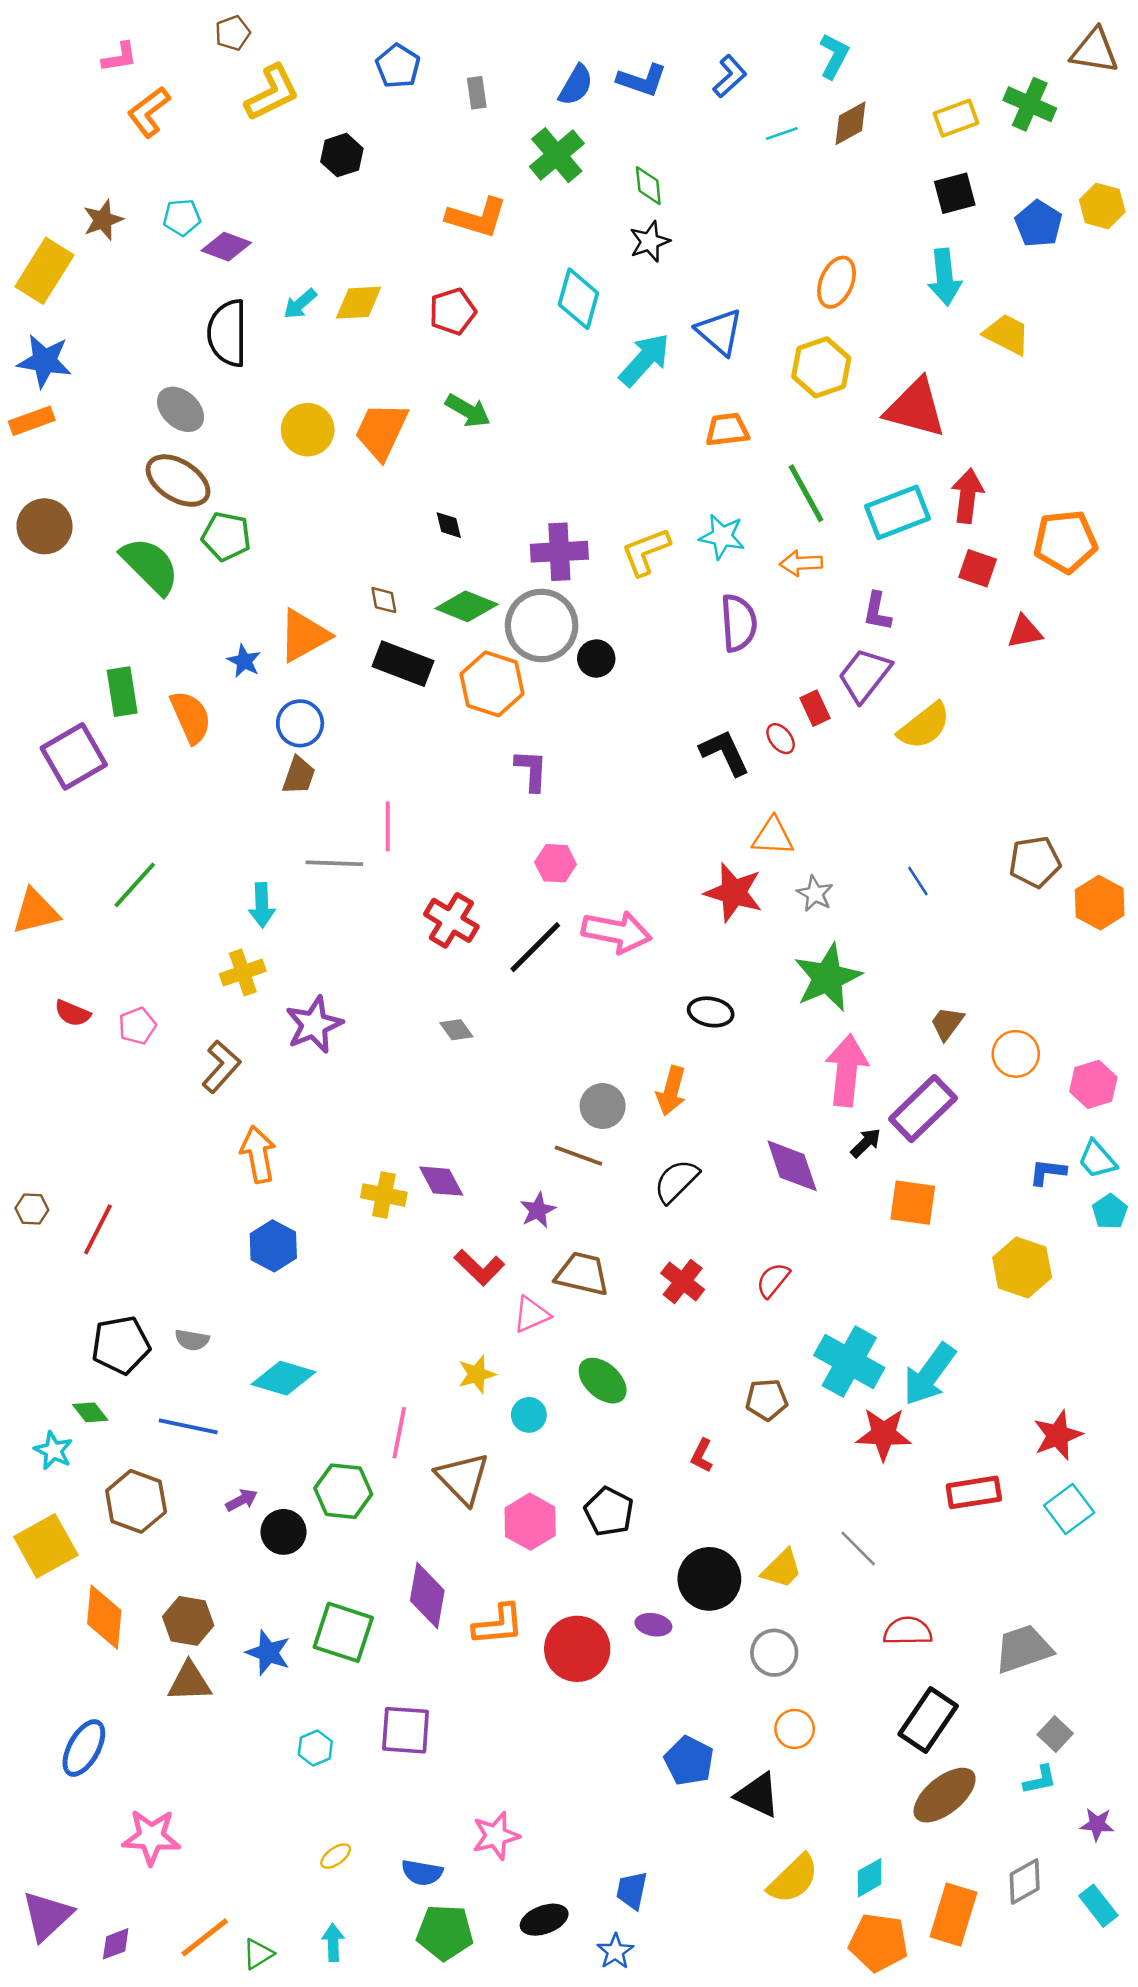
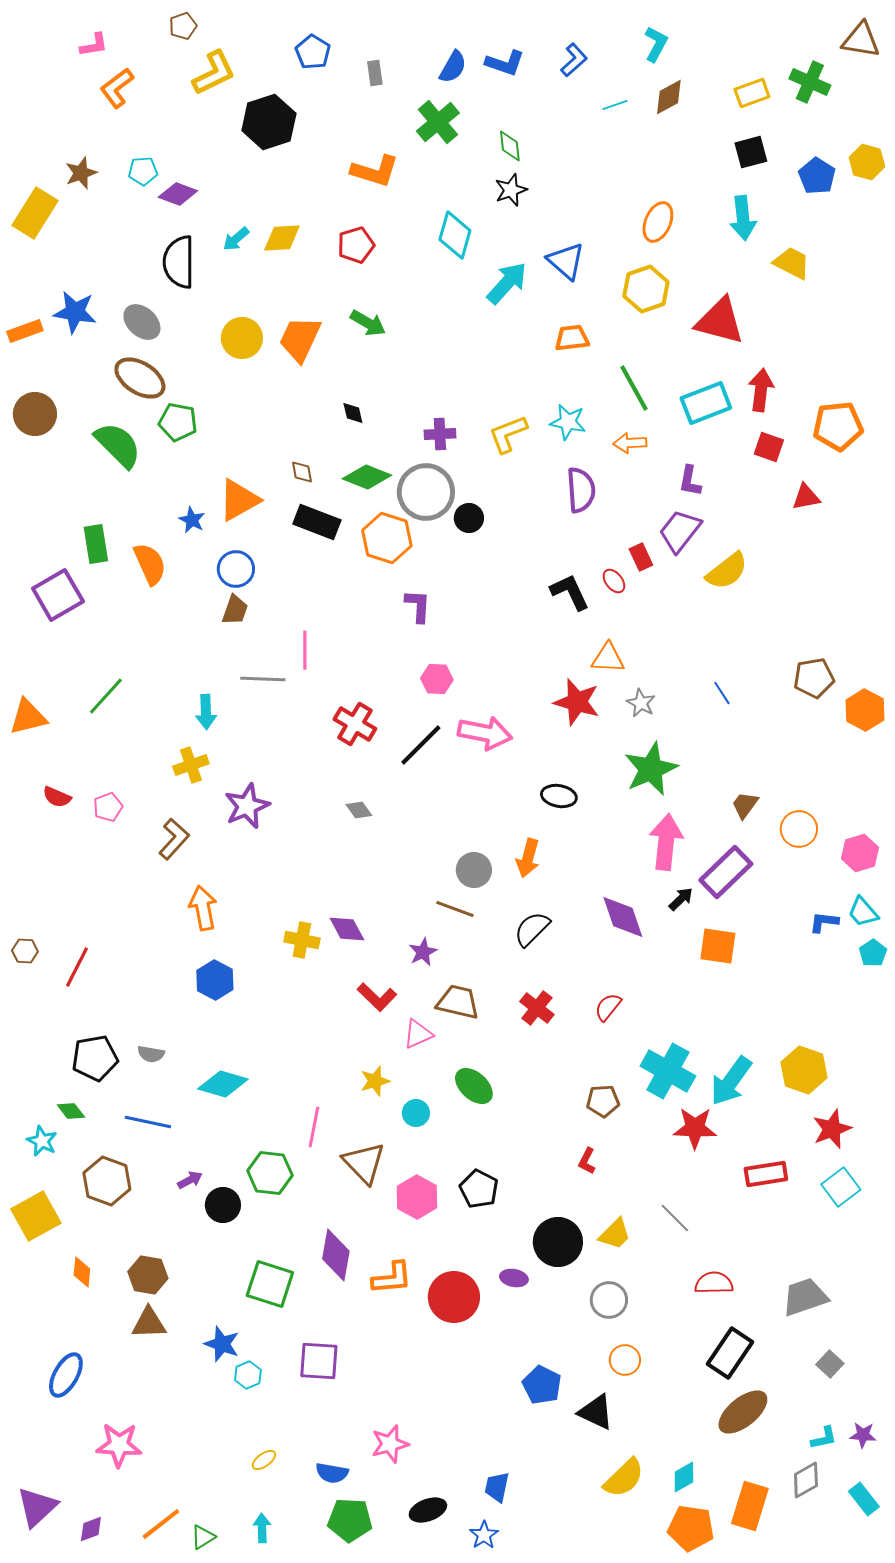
black hexagon: (342, 155) -> (269, 122), size x1.6
blue star: (44, 361) -> (75, 312), moved
purple cross: (559, 552) -> (440, 434), size x0.7
yellow hexagon: (1022, 1267) -> (804, 1070), moved
red L-shape: (702, 1456) -> (587, 1161), moved
orange diamond: (104, 1617) -> (82, 1272), size x0.6
blue star: (268, 1653) -> (222, 1344), moved
cyan L-shape: (1040, 1780) -> (824, 1438), moved

